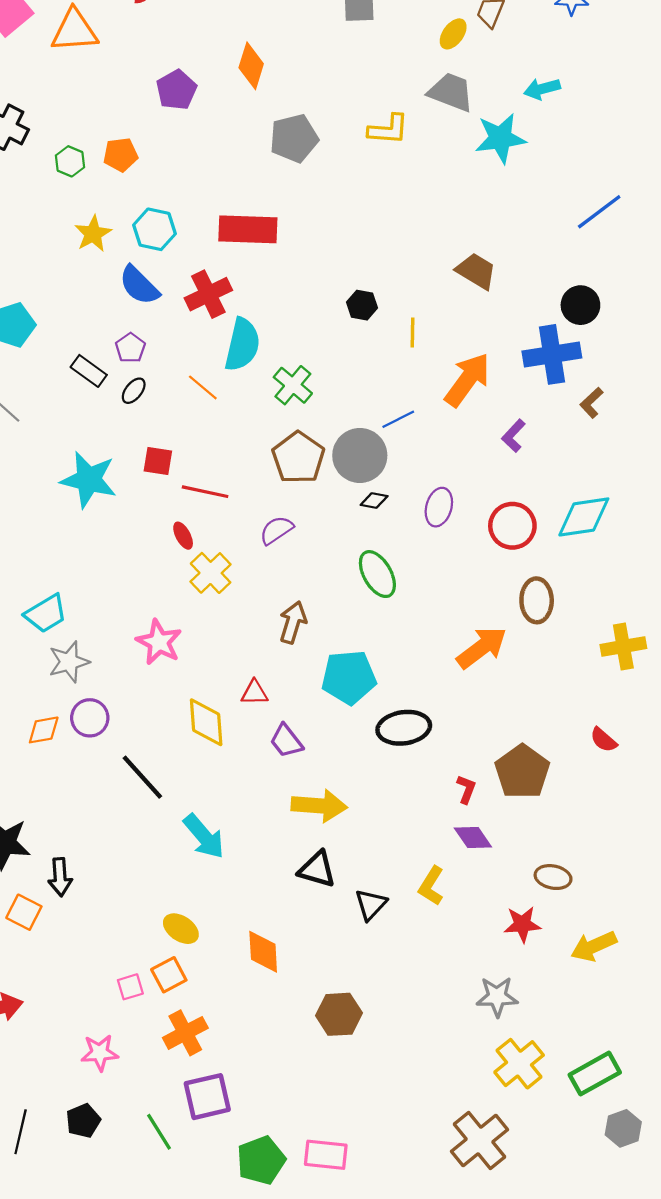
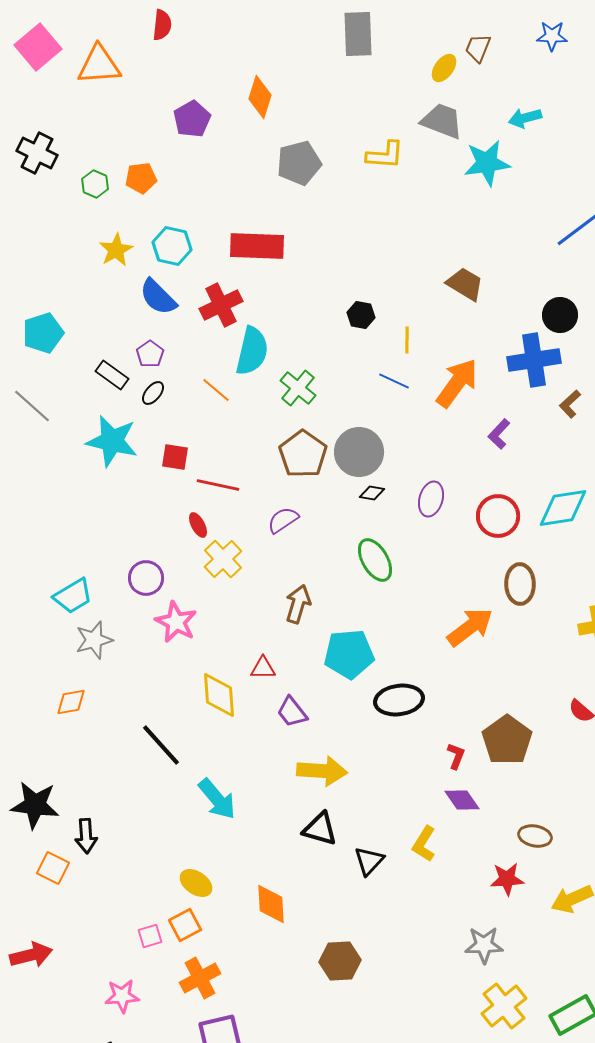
blue line: (398, 419) -> (394, 381), moved, turned 52
cyan star: (89, 480) -> (112, 441), moved
purple circle: (90, 718) -> (146, 578), moved

